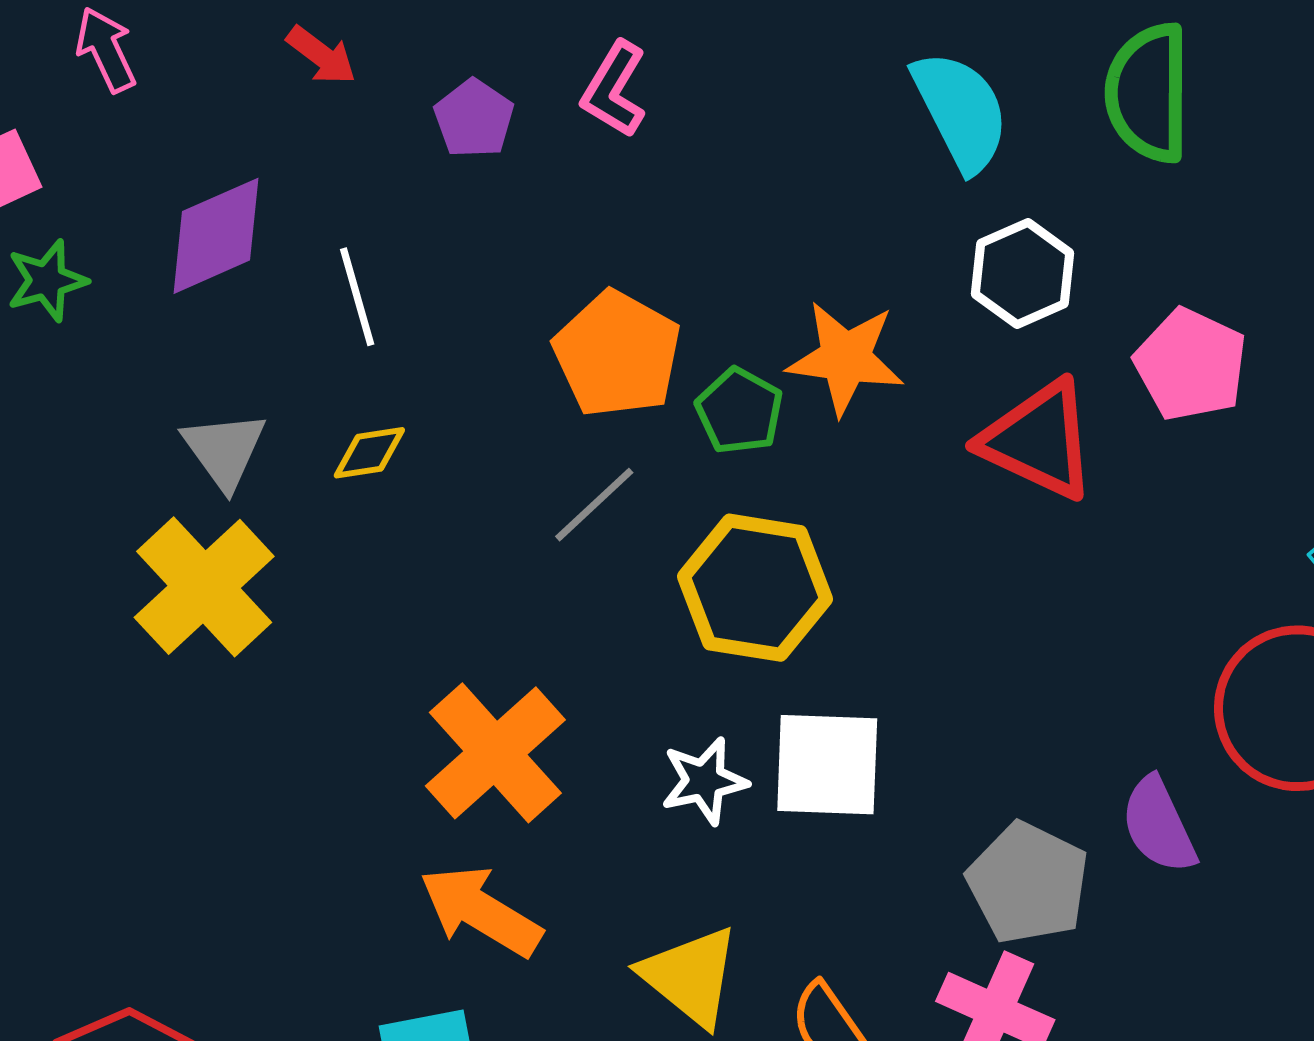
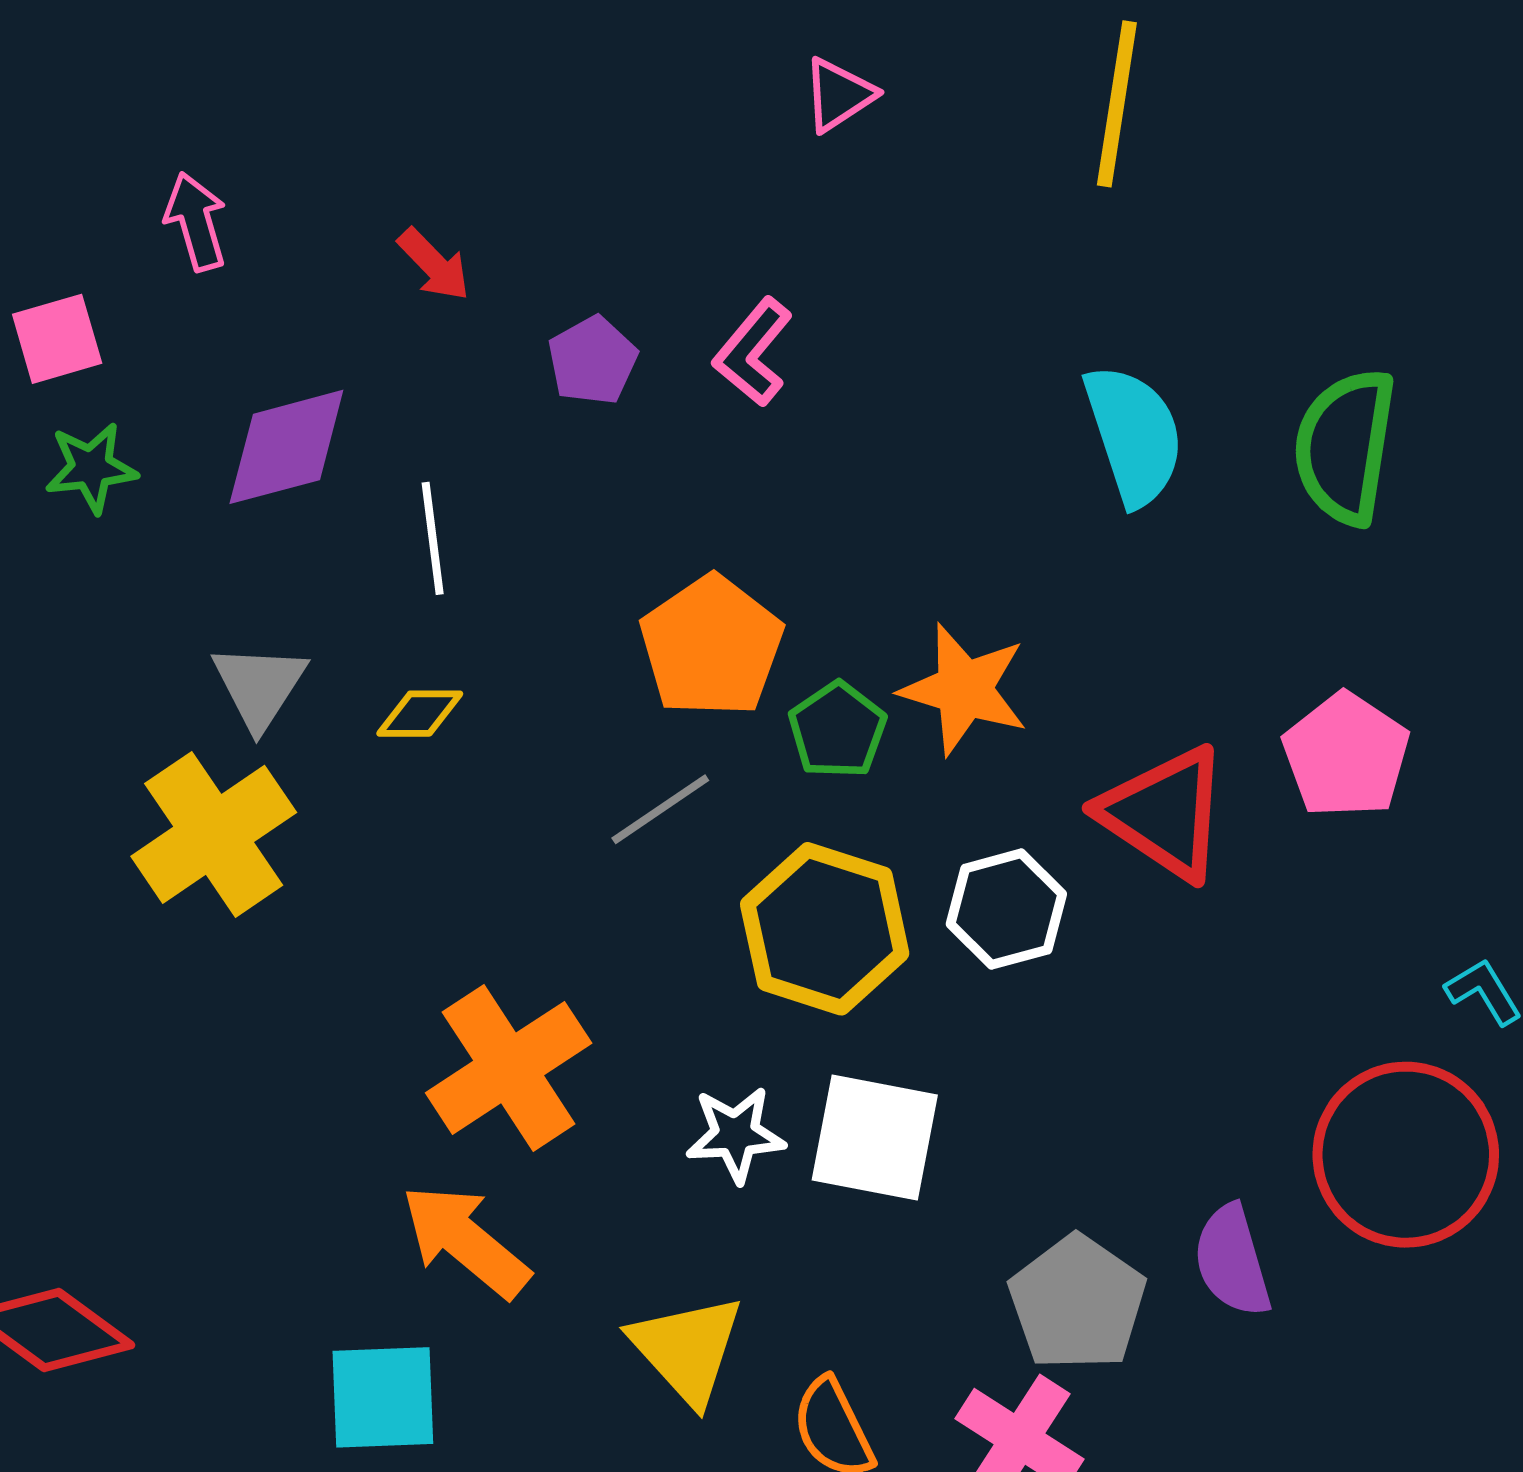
white hexagon: (1023, 273) -> (1006, 909), moved

